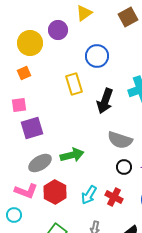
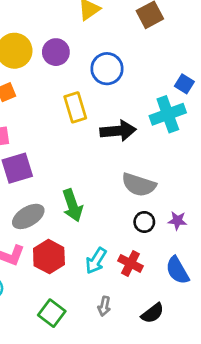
purple circle: (58, 30) -> (56, 52), moved
black arrow: (105, 101) -> (118, 131), turned -115
green arrow: (72, 155) -> (72, 205), turned 85

